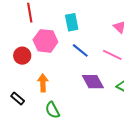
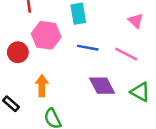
blue line: (80, 50) -> (88, 48), turned -30

